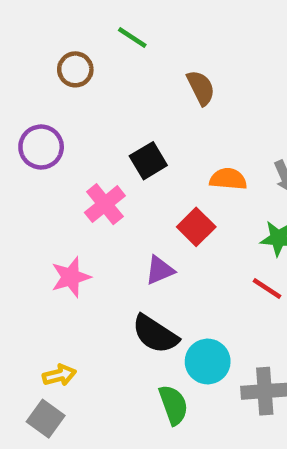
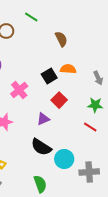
black square: (148, 161) -> (49, 76), moved
orange semicircle: (228, 179) -> (68, 69), moved
green semicircle: (173, 405) -> (40, 184), moved

